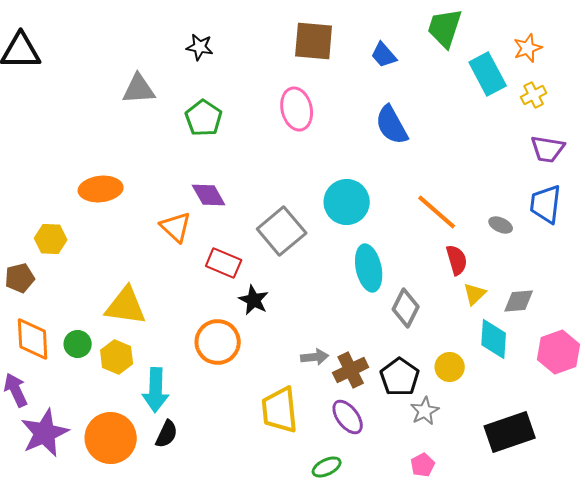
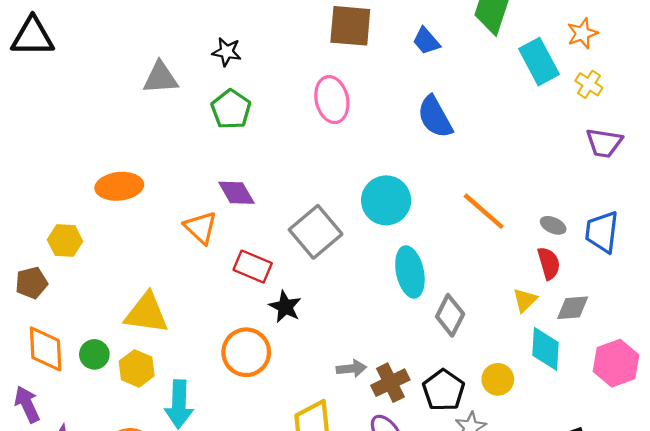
black star: (200, 47) -> (227, 52), moved
yellow cross: (534, 95) -> (589, 84), turned -30
blue trapezoid: (546, 204) -> (602, 232), moved
red semicircle: (457, 260) -> (549, 263), moved

